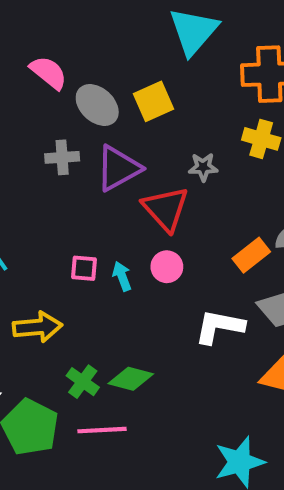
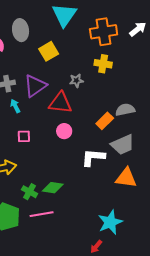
gray ellipse: (97, 105) -> (21, 30), moved, turned 45
red triangle: (166, 209) -> (60, 103), turned -35
cyan arrow: (122, 276) -> (15, 106), moved

